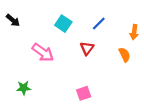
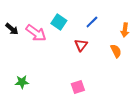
black arrow: (13, 20) -> (12, 29), moved
pink arrow: (43, 52) -> (36, 33), moved

